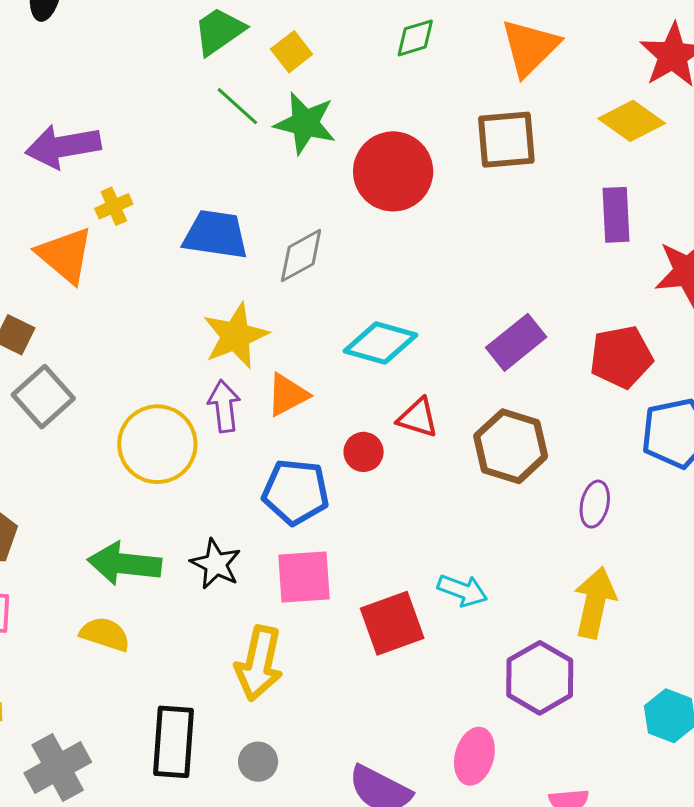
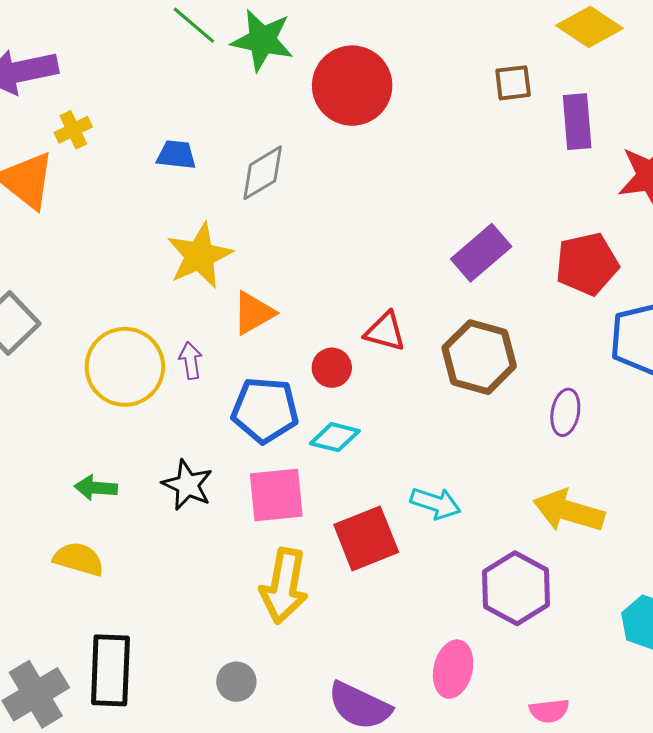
brown square: (506, 140) -> (513, 83), moved, size x0.6
blue trapezoid: (216, 235) -> (176, 155), size x0.6
cyan diamond: (380, 343) -> (335, 437), moved, size x0.7
purple arrow: (224, 406) -> (191, 361), moved, size x0.7
green arrow: (124, 564) -> (96, 488), size x0.6
yellow arrow: (595, 602) -> (569, 511), turned -84
yellow arrow: (259, 663) -> (284, 586), moved
black rectangle: (173, 742) -> (110, 670), moved

